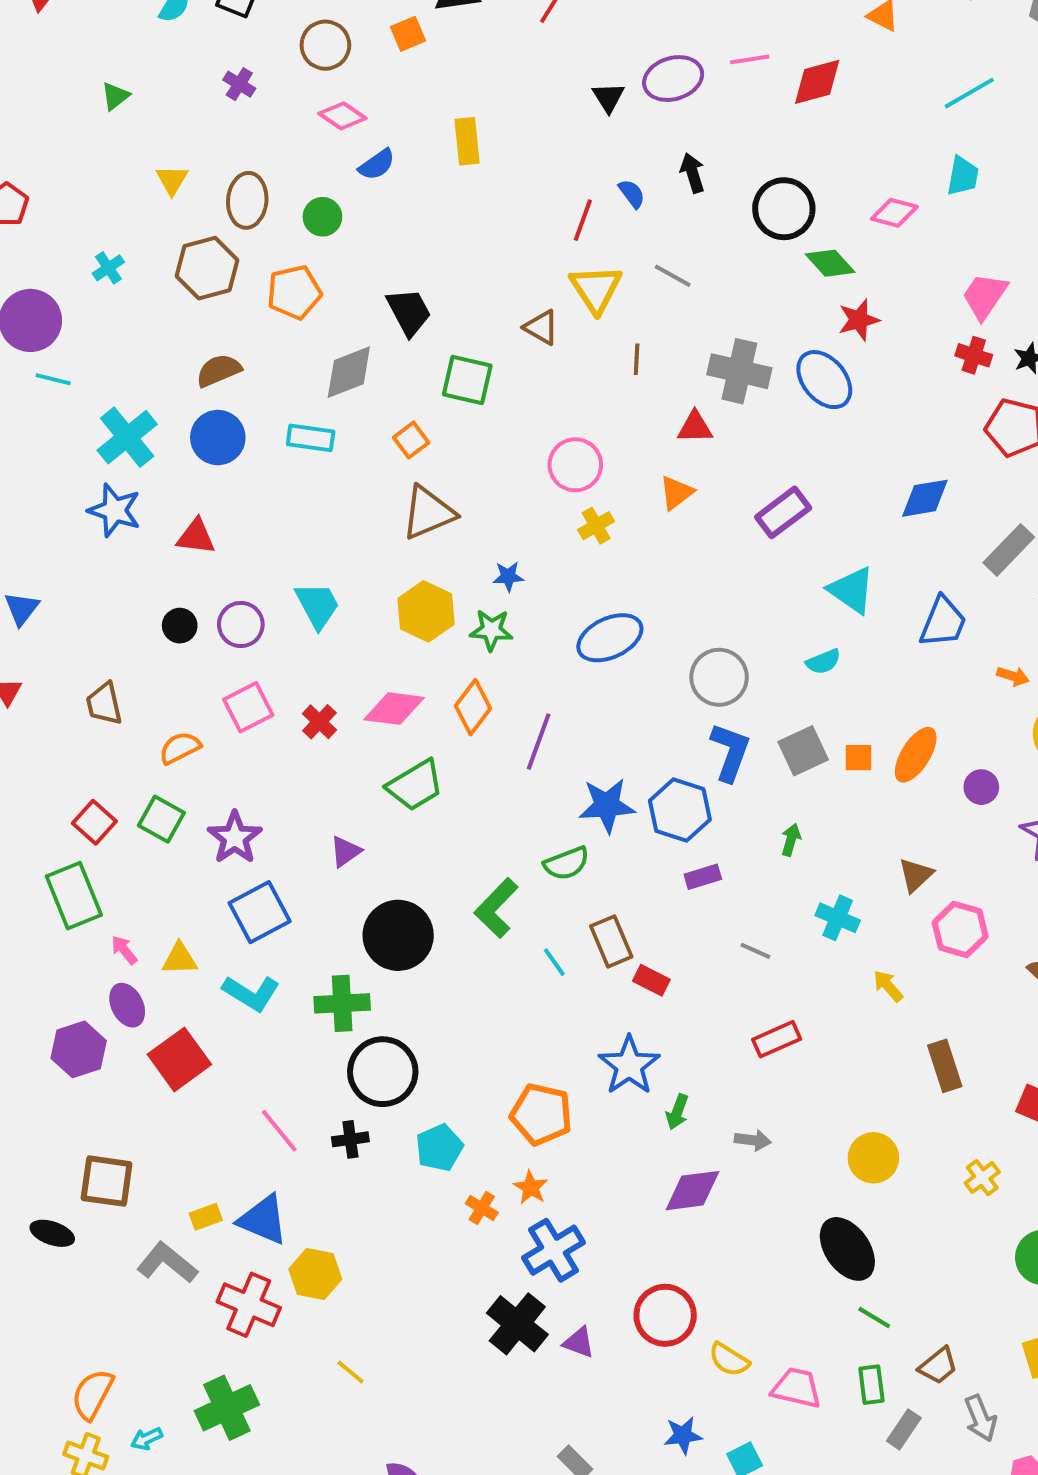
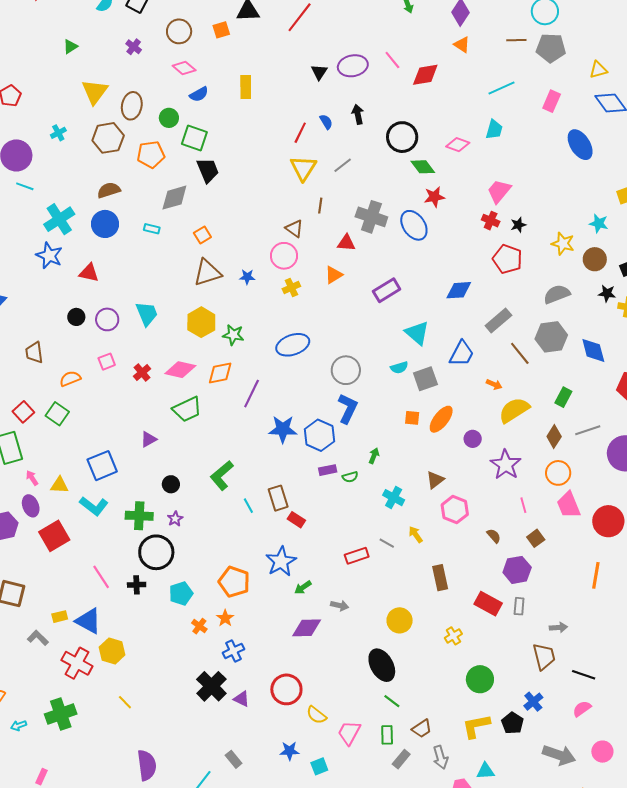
pink line: (750, 59) -> (392, 60), turned 54
yellow triangle: (172, 180) -> (95, 92), size x1.6
gray line: (673, 276) -> (343, 165), turned -72
brown triangle: (541, 327) -> (294, 229), moved
green square: (467, 380) -> (194, 138), moved
cyan rectangle: (311, 438) -> (152, 229), size x0.7
blue star: (508, 576) -> (247, 277), moved
pink square: (248, 707) -> (107, 362), size x0.7
orange diamond: (473, 707) -> (220, 373), turned 36
gray square: (803, 751) -> (425, 379), moved
purple star: (235, 838) -> (175, 519), moved, size x0.6
green semicircle: (566, 863) -> (350, 477), moved, size x0.7
black circle: (398, 935) -> (171, 484), size x0.5
gray line: (755, 951) -> (387, 543), moved
green arrow: (677, 1112) -> (303, 587), turned 30
blue cross: (554, 1250) -> (233, 651), size x0.7
gray L-shape: (167, 1263) -> (38, 638), size x0.7
pink trapezoid: (797, 1388) -> (349, 733), turned -80

